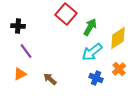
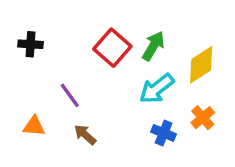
red square: (66, 14) -> (112, 48), moved
purple line: (26, 51) -> (70, 95), moved
orange triangle: (20, 74) -> (34, 126), turned 32

